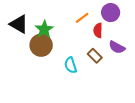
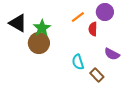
purple semicircle: (117, 47) -> (112, 54), moved
brown rectangle: (95, 56) -> (97, 75), moved
cyan semicircle: (71, 65) -> (78, 62), moved

